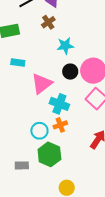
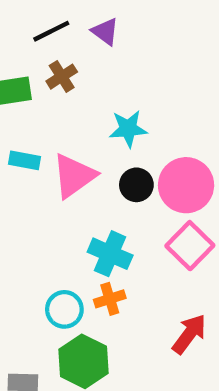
brown cross: (48, 22) -> (62, 77), moved
pink triangle: (42, 84) -> (74, 176), moved

